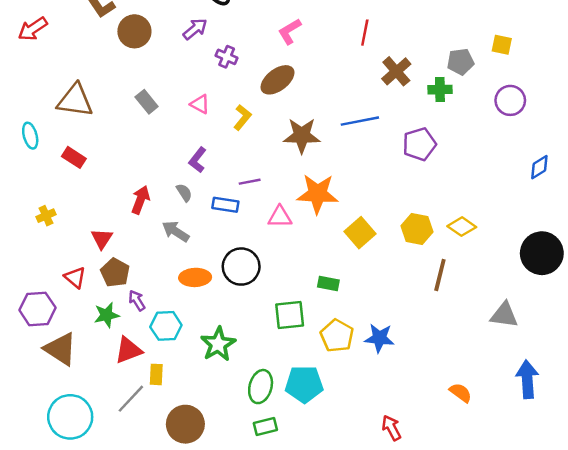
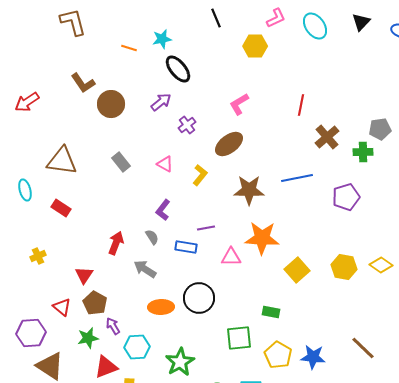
purple cross: (227, 57) -> (187, 125), turned 30
brown line: (440, 275) -> (363, 348), moved, turned -60

